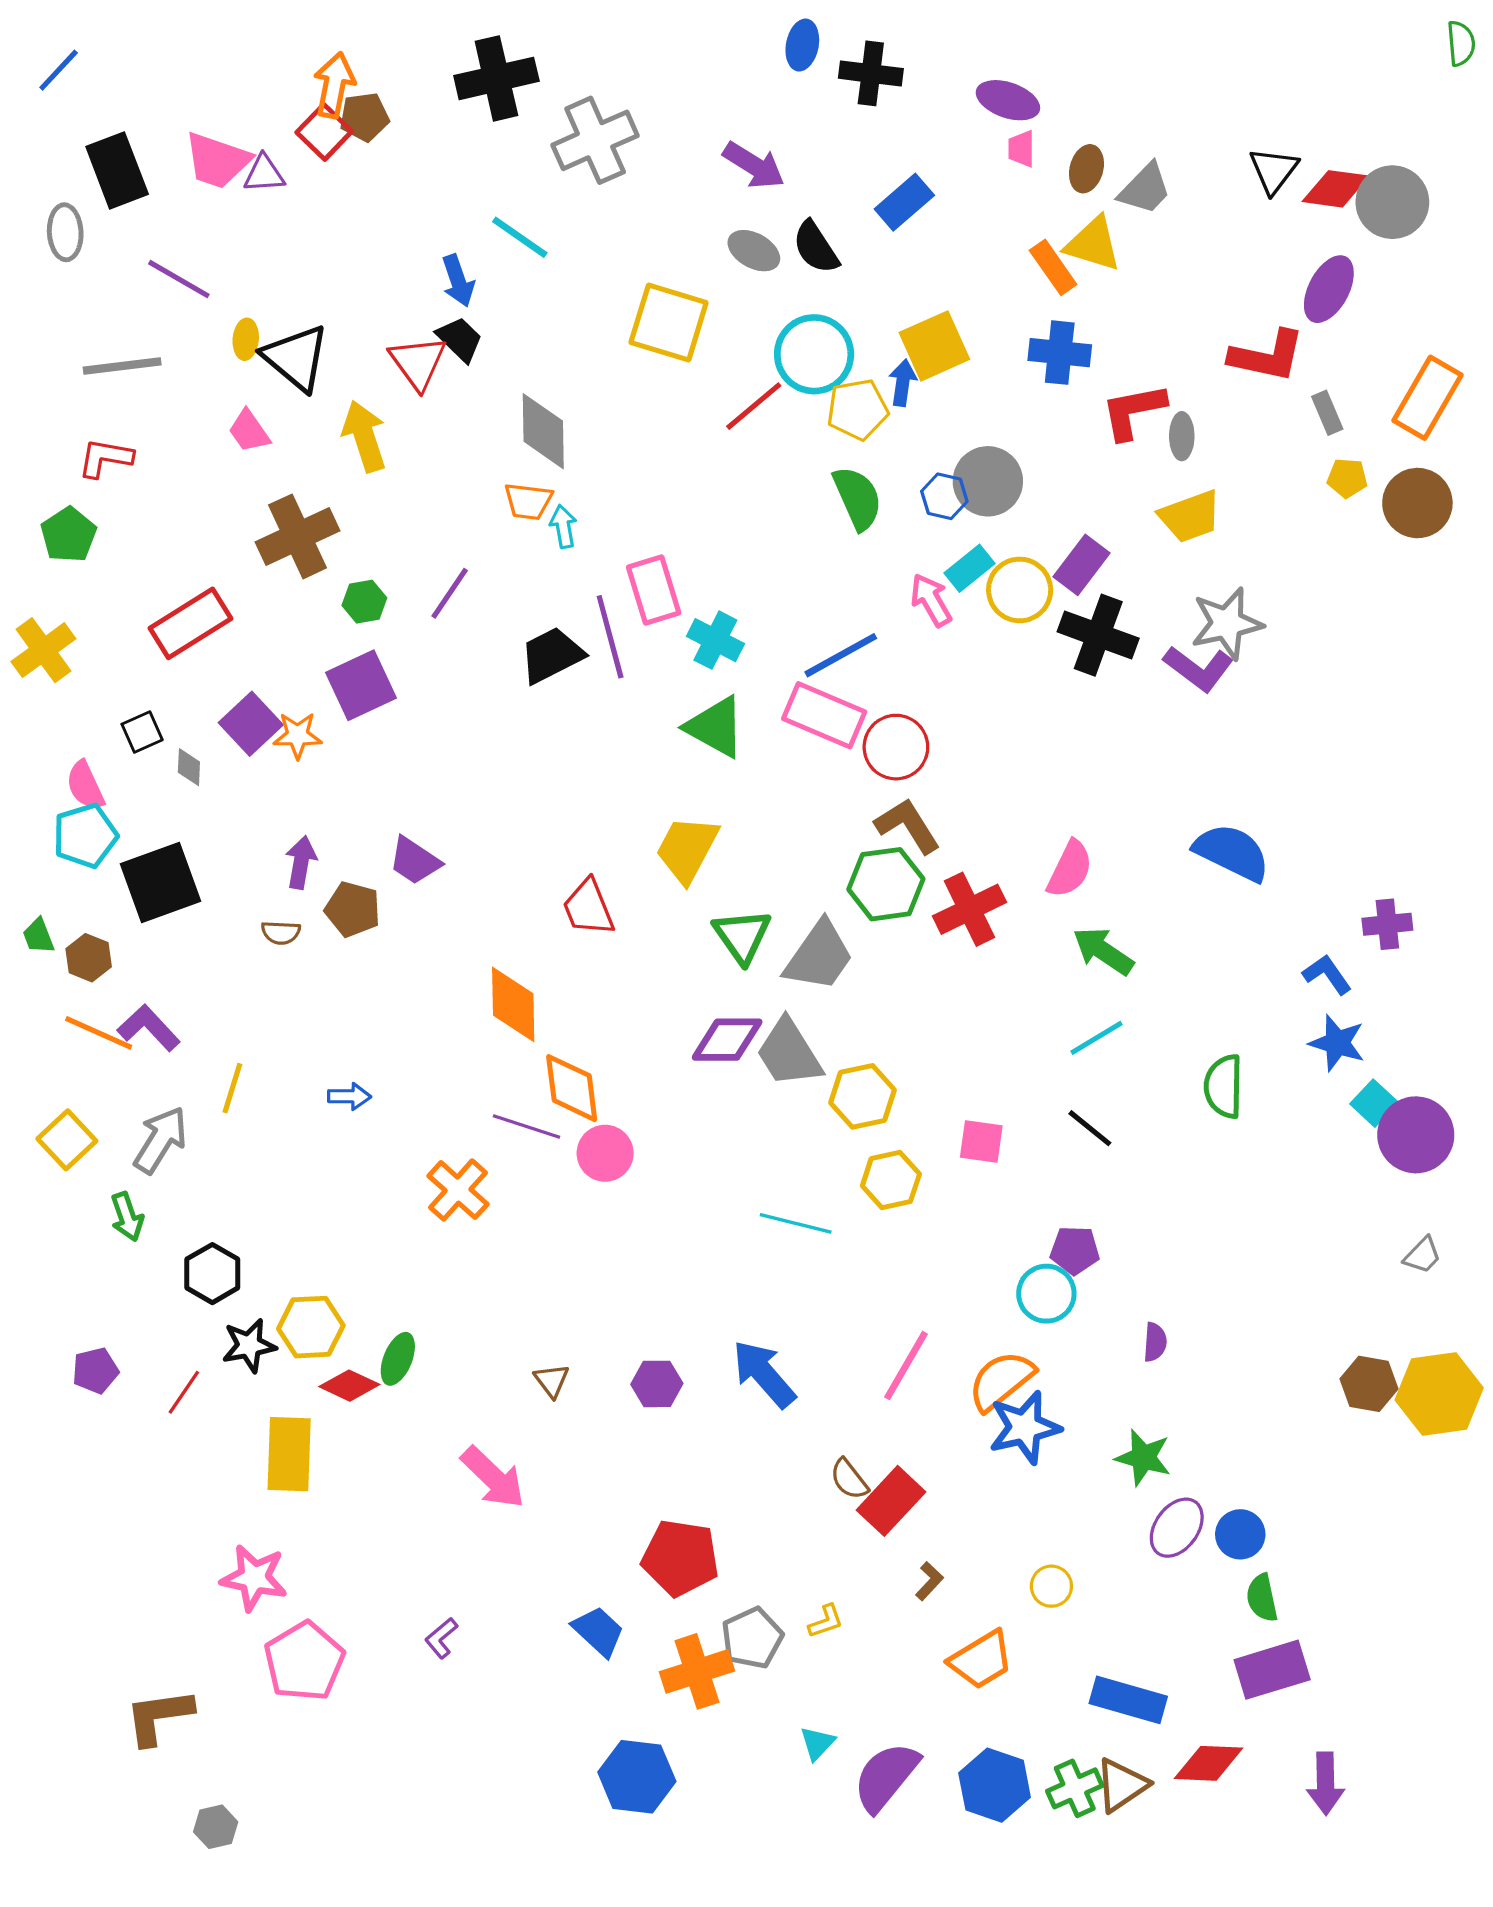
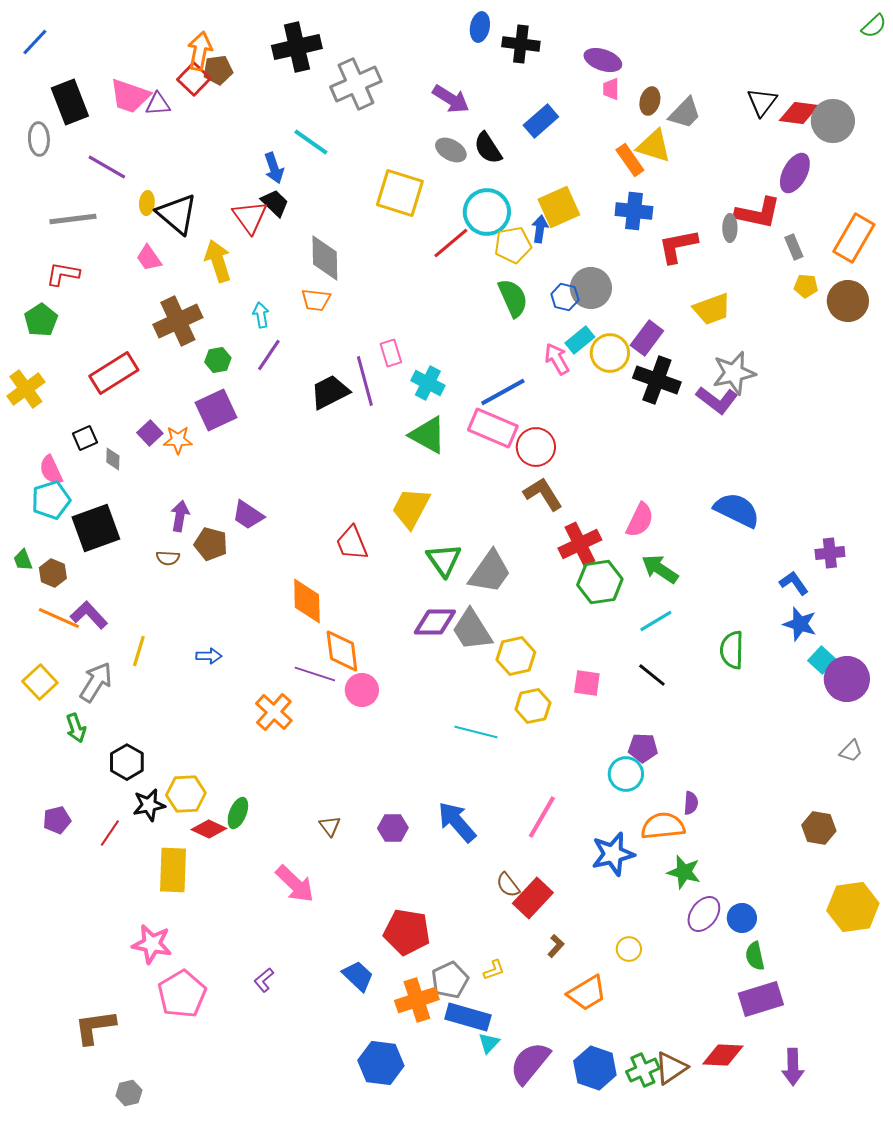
green semicircle: (1461, 43) -> (874, 26), turned 52
gray ellipse: (1182, 436) -> (730, 228), moved
cyan arrow: (563, 526) -> (261, 315), moved
pink rectangle: (654, 590) -> (391, 353), size x0.7
purple square: (251, 724) -> (150, 433), size x0.7
green hexagon: (886, 884) -> (600, 582), moved
orange semicircle: (1001, 1381) -> (663, 826), moved, turned 33
yellow hexagon: (1439, 1394) -> (853, 907), moved
blue rectangle: (1128, 1700) -> (468, 1017), moved

